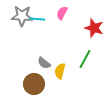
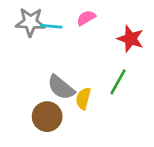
pink semicircle: (62, 13) -> (86, 18), turned 32
gray semicircle: (44, 63) -> (61, 87), size x1.5

